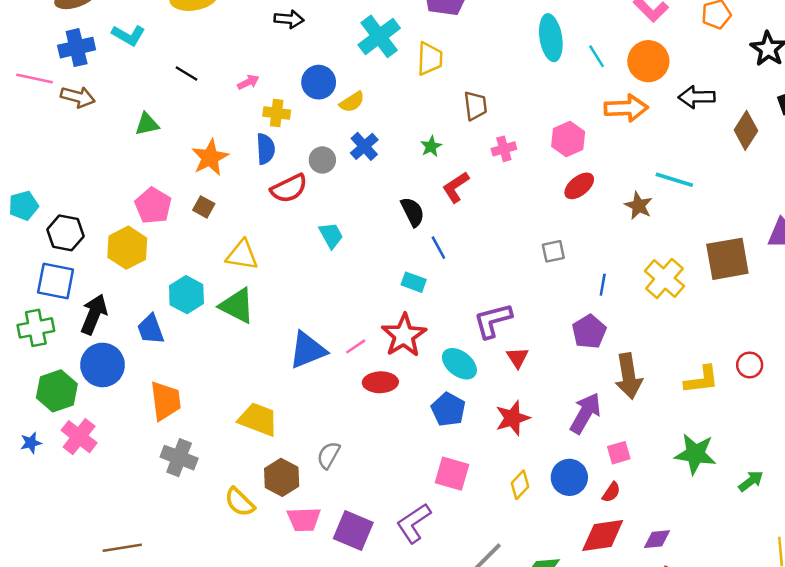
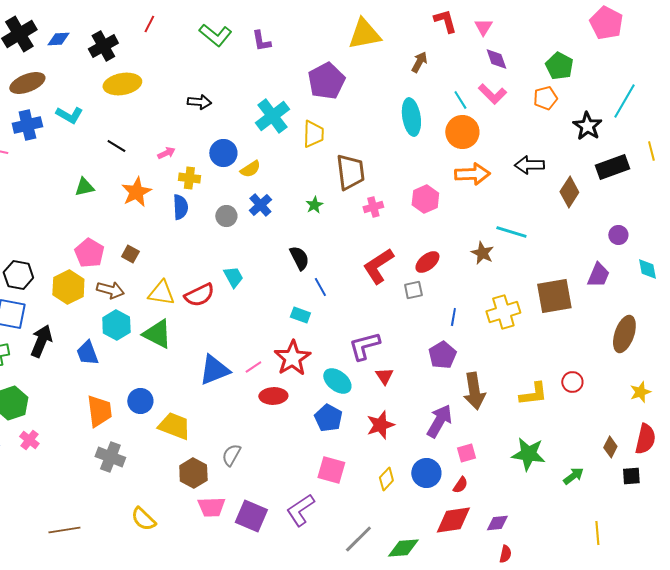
cyan line: (597, 56) -> (460, 100), moved
orange circle: (648, 61) -> (462, 132), moved
brown arrow: (78, 97) -> (110, 290), moved
brown trapezoid: (475, 106) -> (350, 172), size x1.5
orange star: (210, 157) -> (136, 192), moved
red ellipse: (579, 186) -> (427, 262), moved
red L-shape: (456, 187) -> (378, 266), moved, size x1.4
red semicircle: (289, 188) -> (199, 295), moved
yellow cross: (664, 279) -> (503, 312), turned 32
blue circle: (103, 365) -> (140, 401), moved, size x0.7
pink cross: (79, 437) -> (29, 440), size x0.7
yellow semicircle: (240, 502) -> (143, 519), moved

